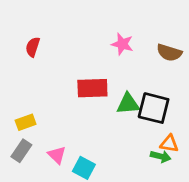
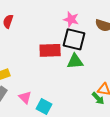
black square: (154, 108) -> (74, 39), moved
green arrow: (161, 156) -> (98, 98), turned 32

